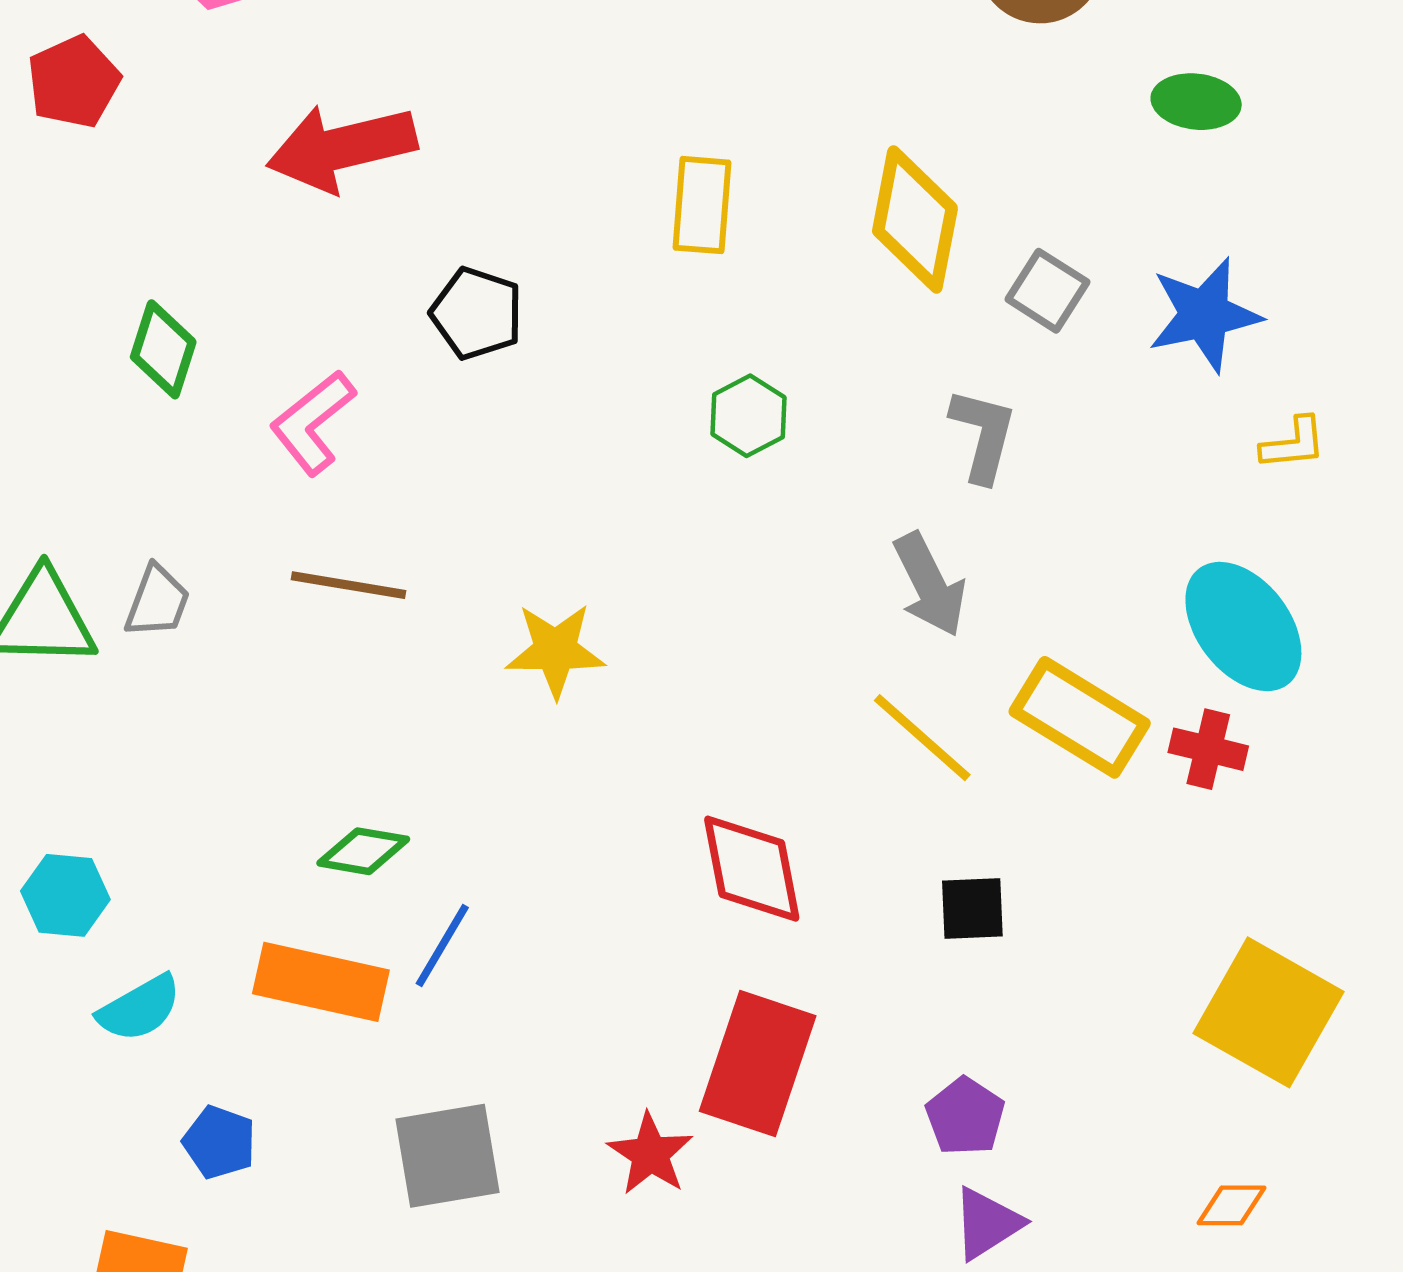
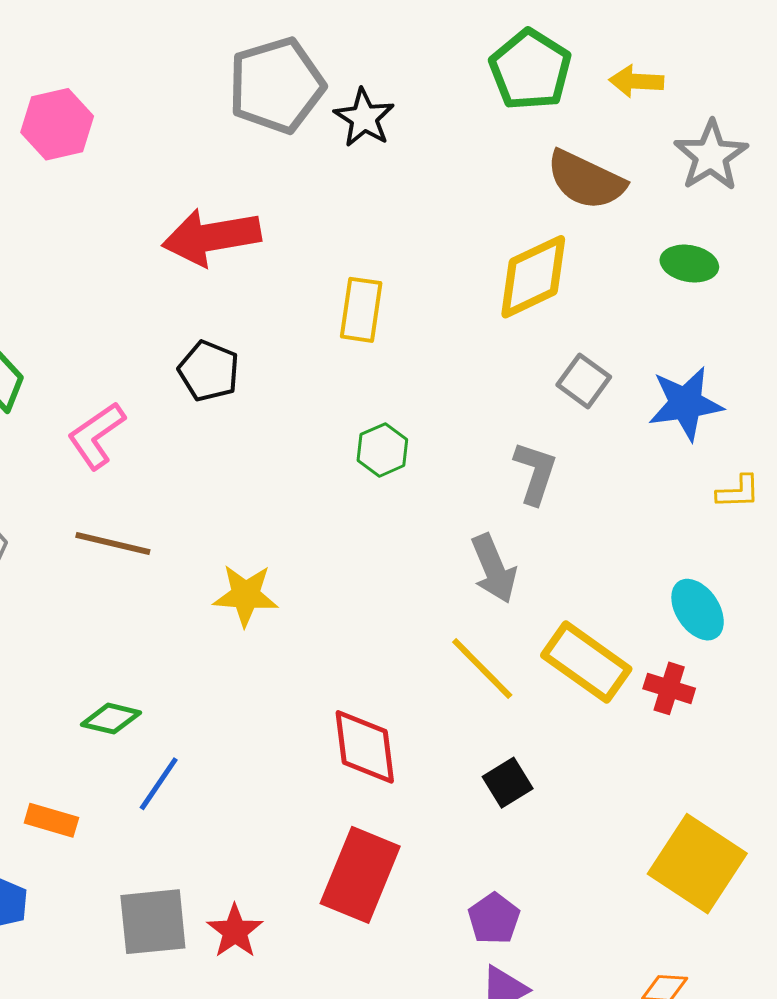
red arrow: (342, 148) -> (211, 237), moved
yellow diamond: (915, 219) -> (533, 277), moved, turned 50
cyan ellipse: (1243, 626) -> (698, 610), size x0.7
black square: (972, 909) -> (508, 783), turned -33
orange rectangle: (321, 982) -> (51, 820), moved, size x0.6
red star: (650, 1154) -> (235, 931), moved

